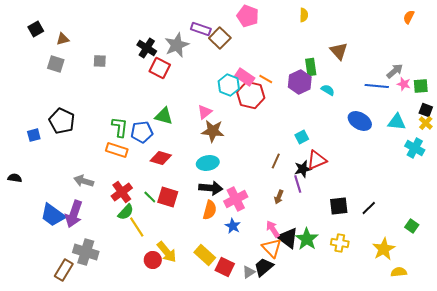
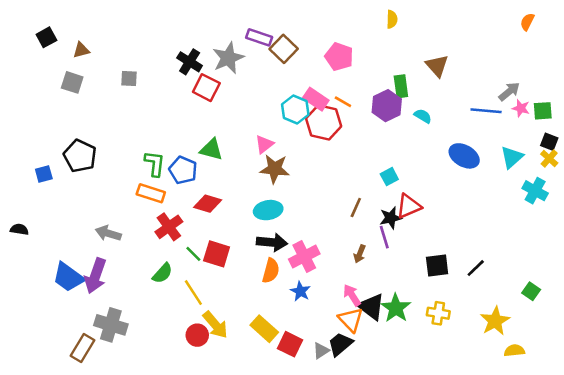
pink pentagon: (248, 16) -> (339, 57), moved
cyan triangle: (397, 122) -> (512, 157), turned -48
blue pentagon: (142, 132) -> (183, 170), turned 30
red cross: (122, 192) -> (169, 227), moved
yellow line: (137, 227) -> (193, 293), moved

